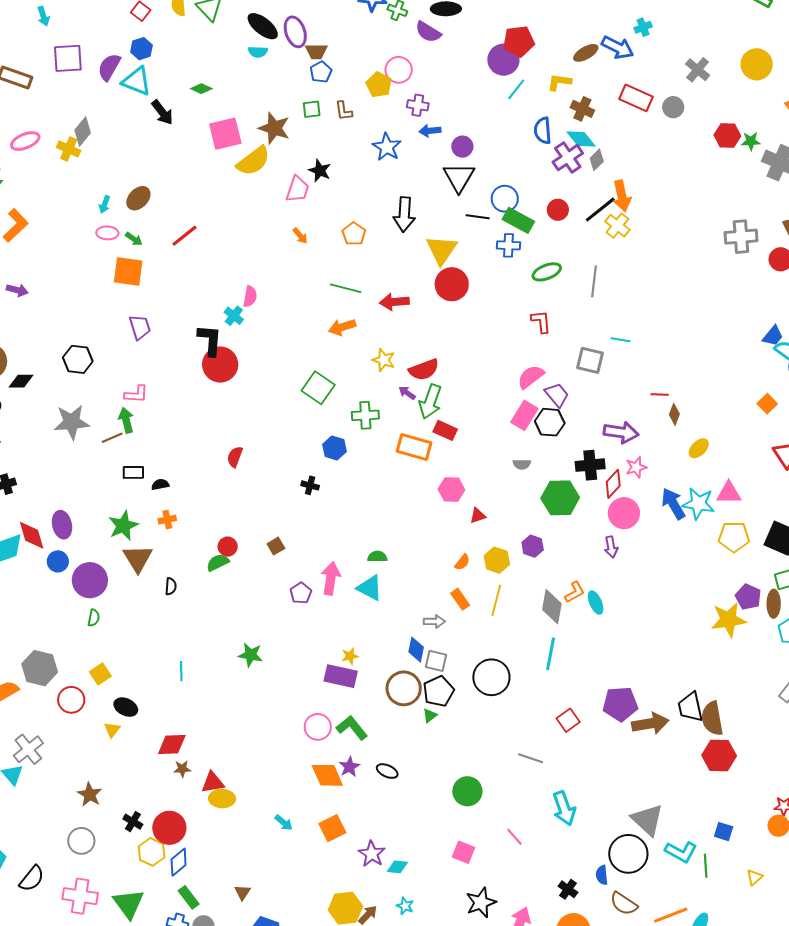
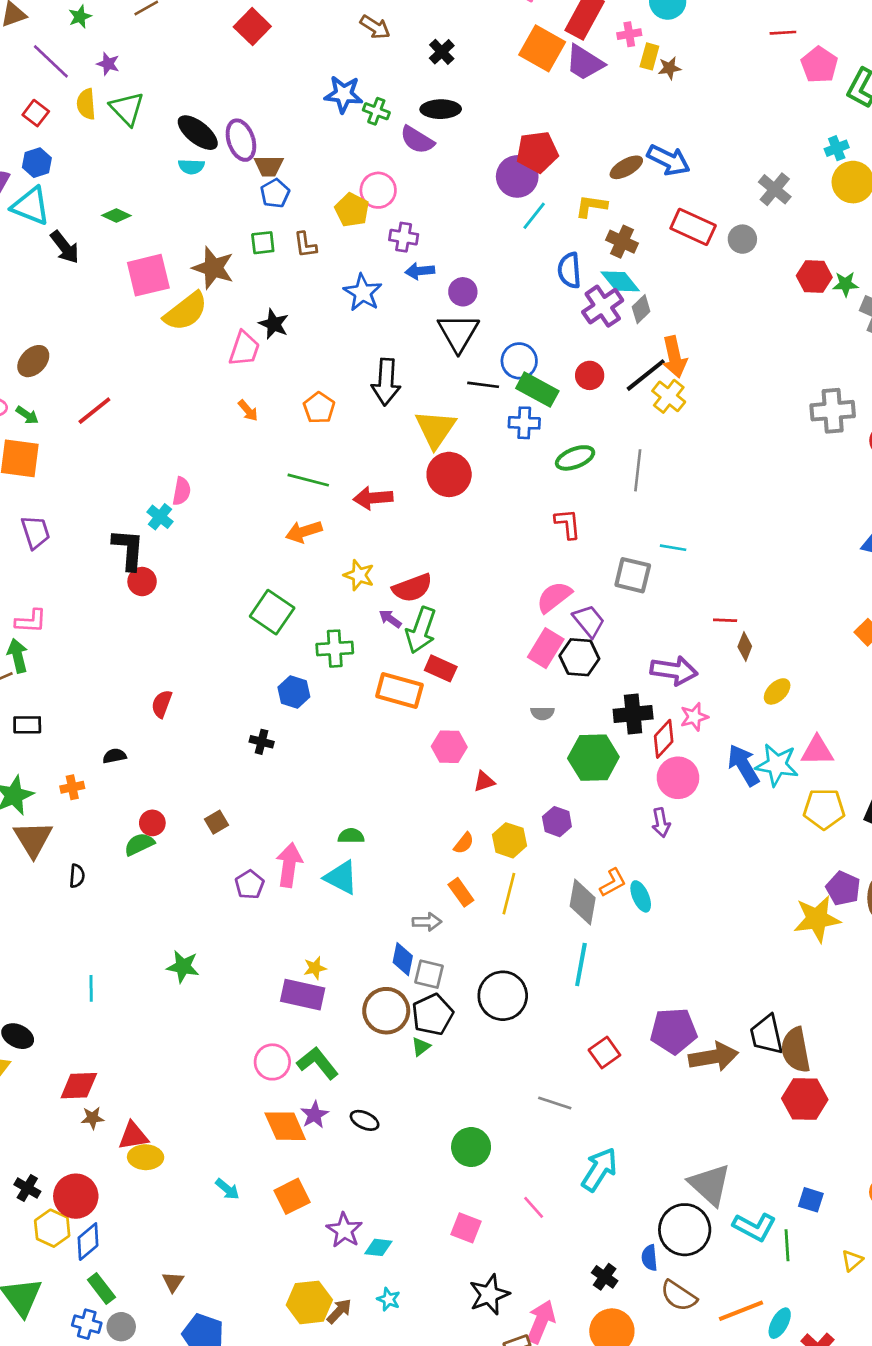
cyan cross: (643, 27) -> (837, 148), moved
red circle: (220, 365) -> (142, 582), size x0.6
black semicircle: (160, 485) -> (114, 756), moved
cyan arrow: (564, 808) -> (599, 1169), turned -128

